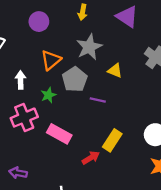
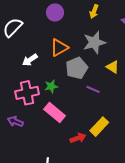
white arrow: (21, 80) -> (30, 60), turned -133
green star: (48, 95) -> (51, 86), moved
purple arrow: (18, 173) -> (15, 122), moved

